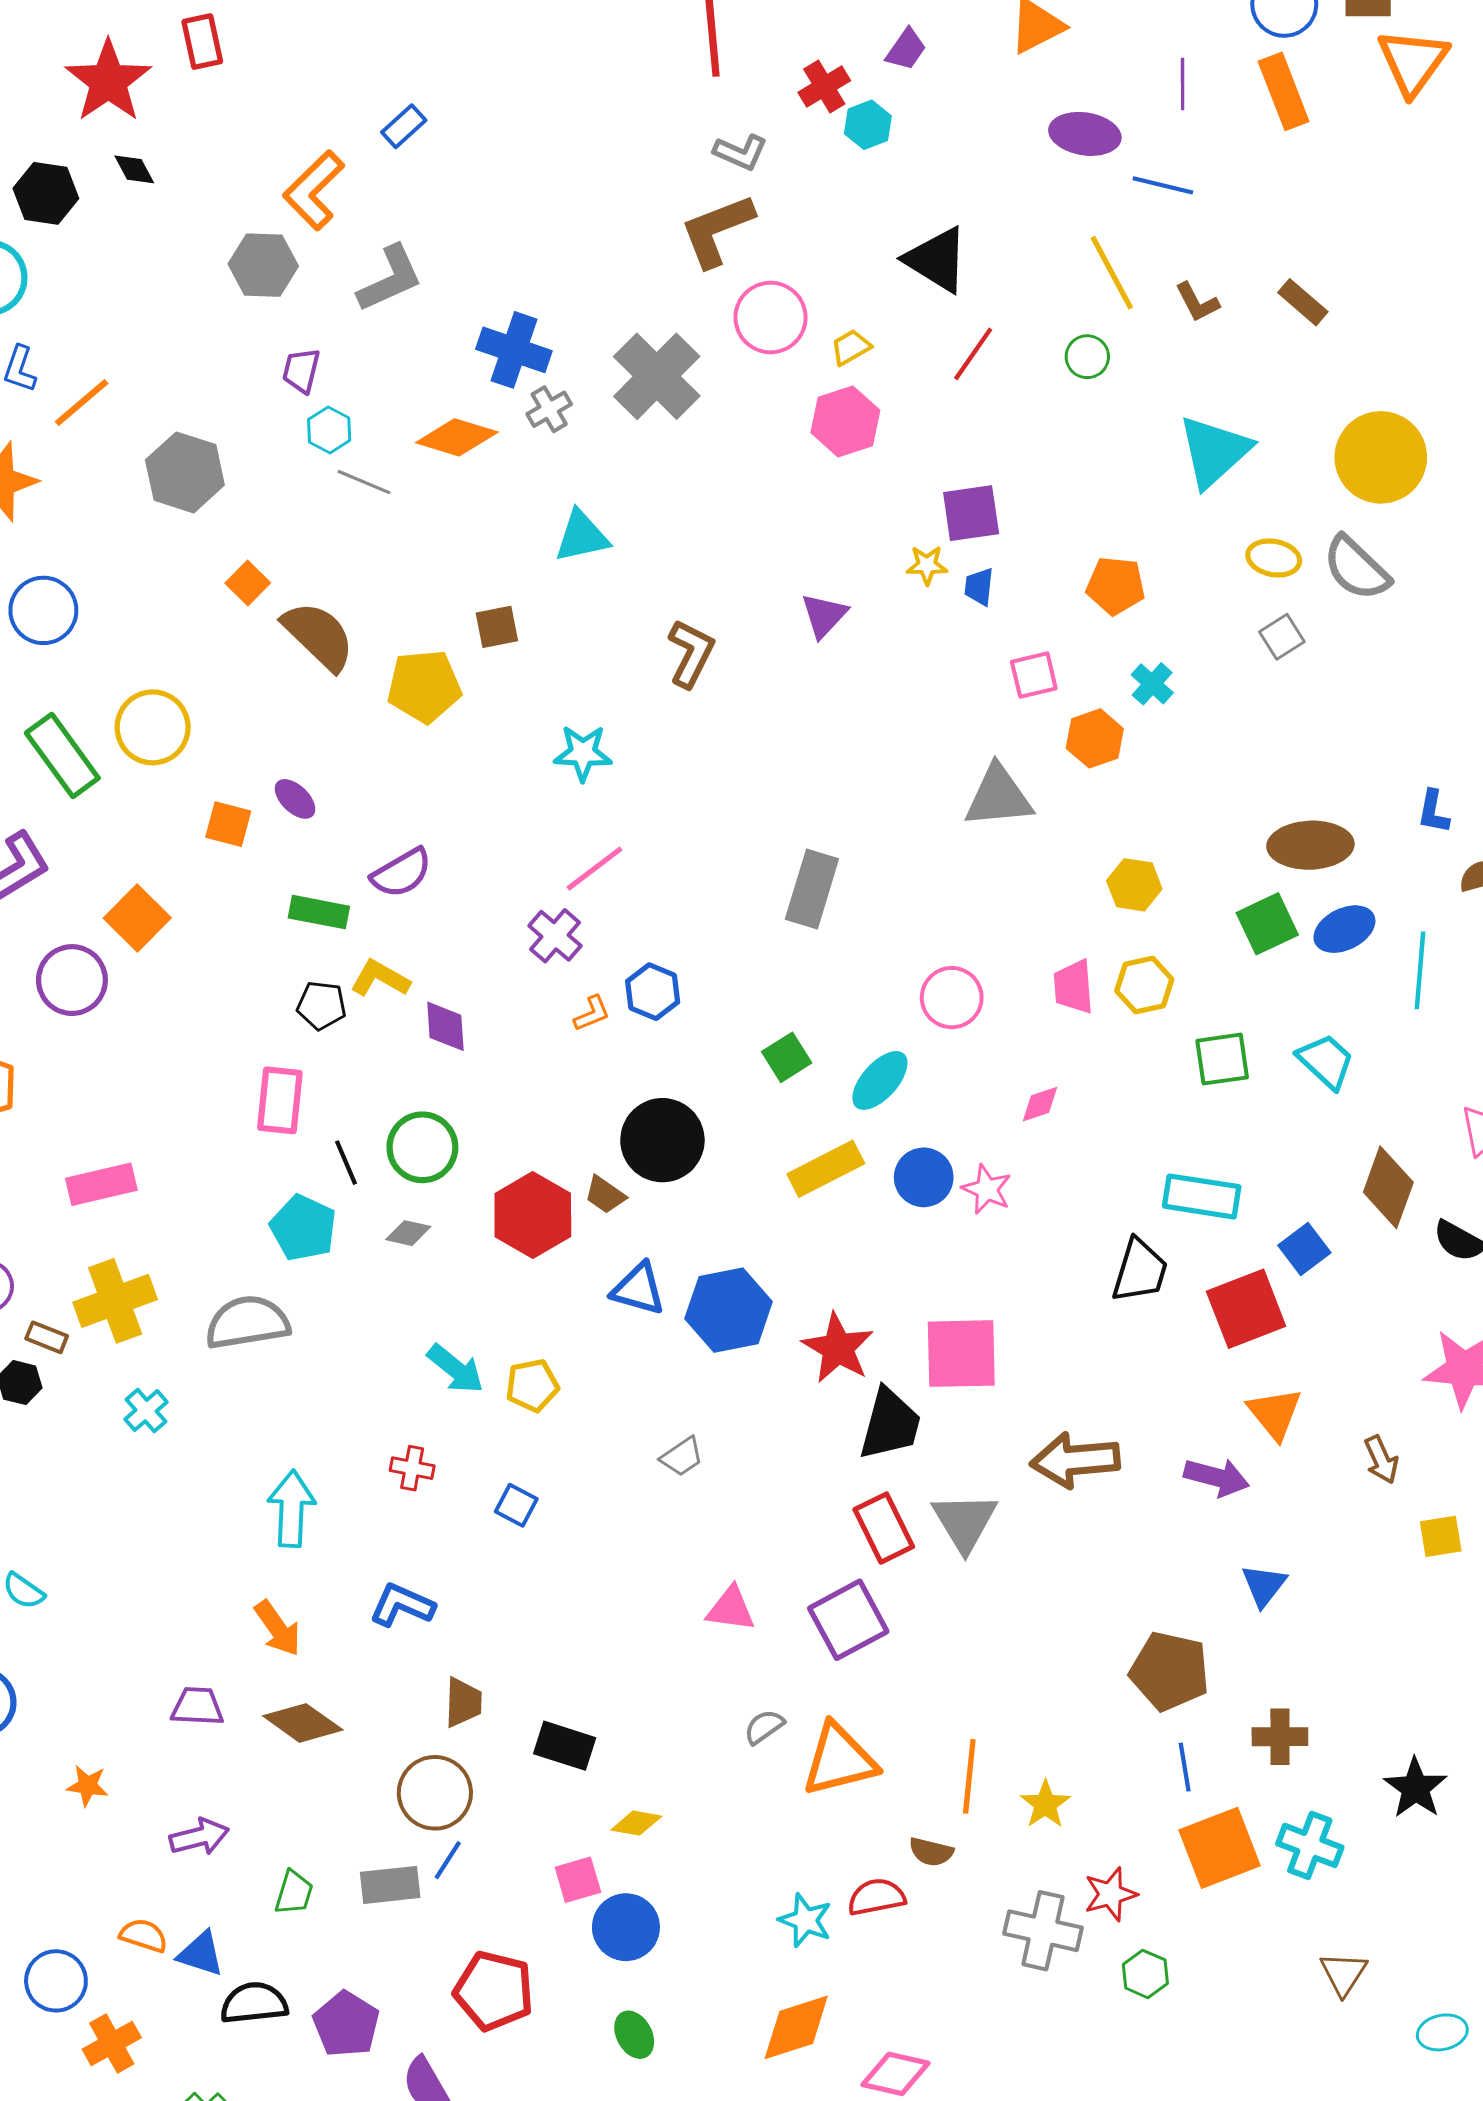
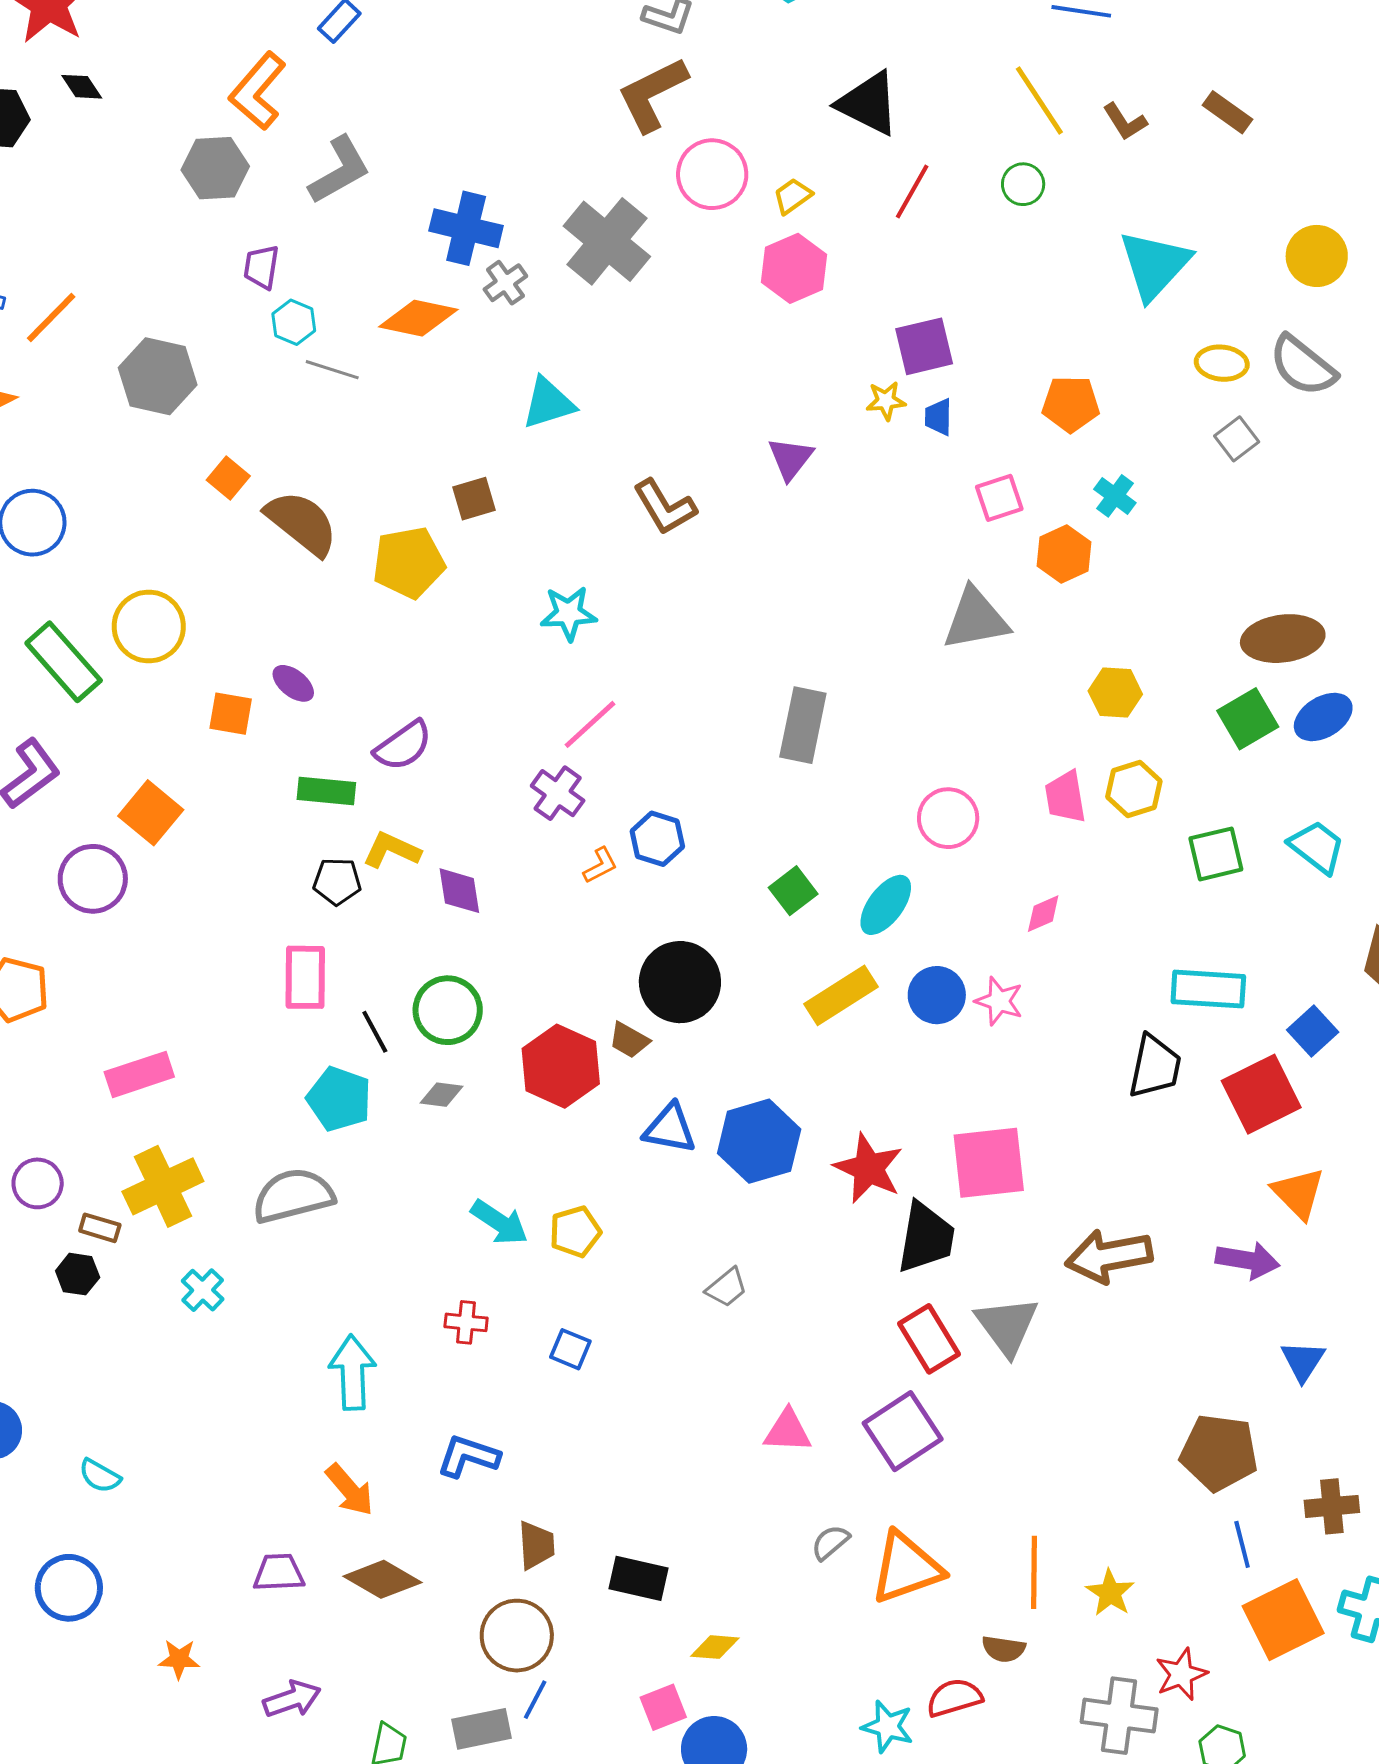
yellow circle: (1381, 457) -> (1317, 256), size x0.7
brown L-shape: (691, 653) -> (665, 507), turned 128

